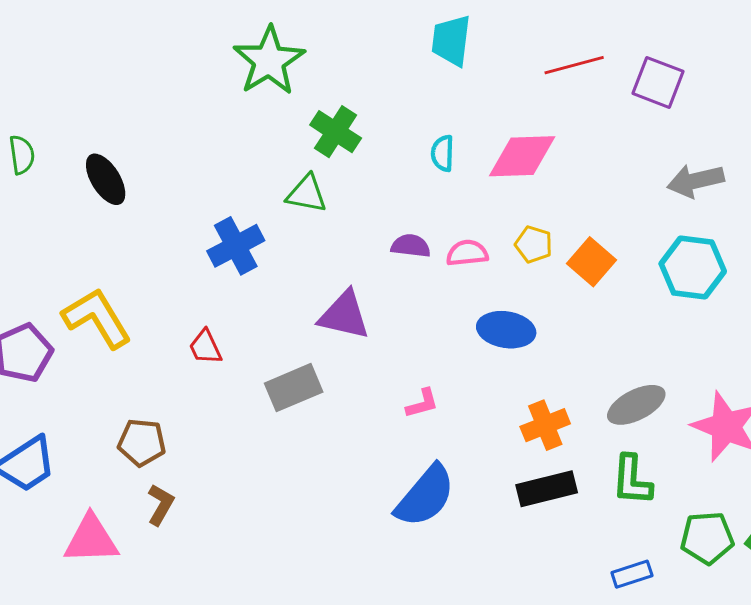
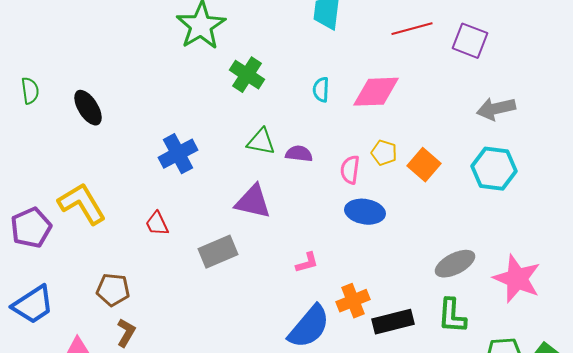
green triangle: (307, 194) -> (261, 142), moved
pink semicircle: (467, 253) -> (350, 170), moved, turned -76
orange cross: (545, 425) -> (353, 301), moved

